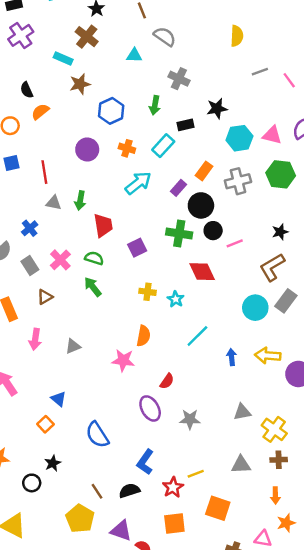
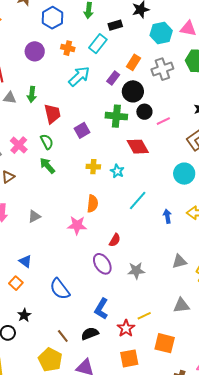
green semicircle: (94, 258) -> (47, 142), turned 49

